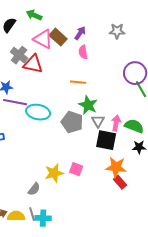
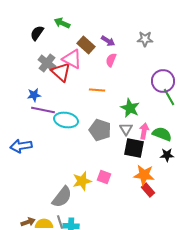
purple arrow: (80, 33) -> (108, 41), turned 88
pink triangle: (43, 39) -> (72, 59), moved
pink semicircle: (83, 52) -> (111, 60), turned 32
red triangle: (33, 64) -> (61, 72), turned 30
orange line: (78, 82) -> (97, 90), moved
green star: (88, 105) -> (130, 108), moved
gray semicircle: (34, 189) -> (62, 197), size x1.6

